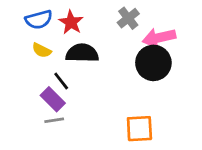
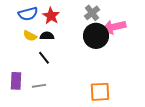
black semicircle: (82, 53) -> (47, 36), moved, size x0.6
black circle: (153, 63) -> (96, 36), moved
purple rectangle: (53, 99) -> (16, 81), moved, turned 48

